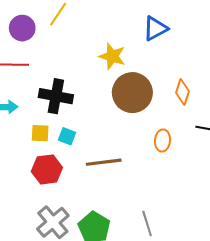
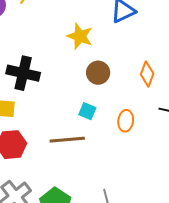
brown circle: (132, 93) -> (98, 73), size x0.6
cyan square: (67, 136) -> (87, 111), moved

